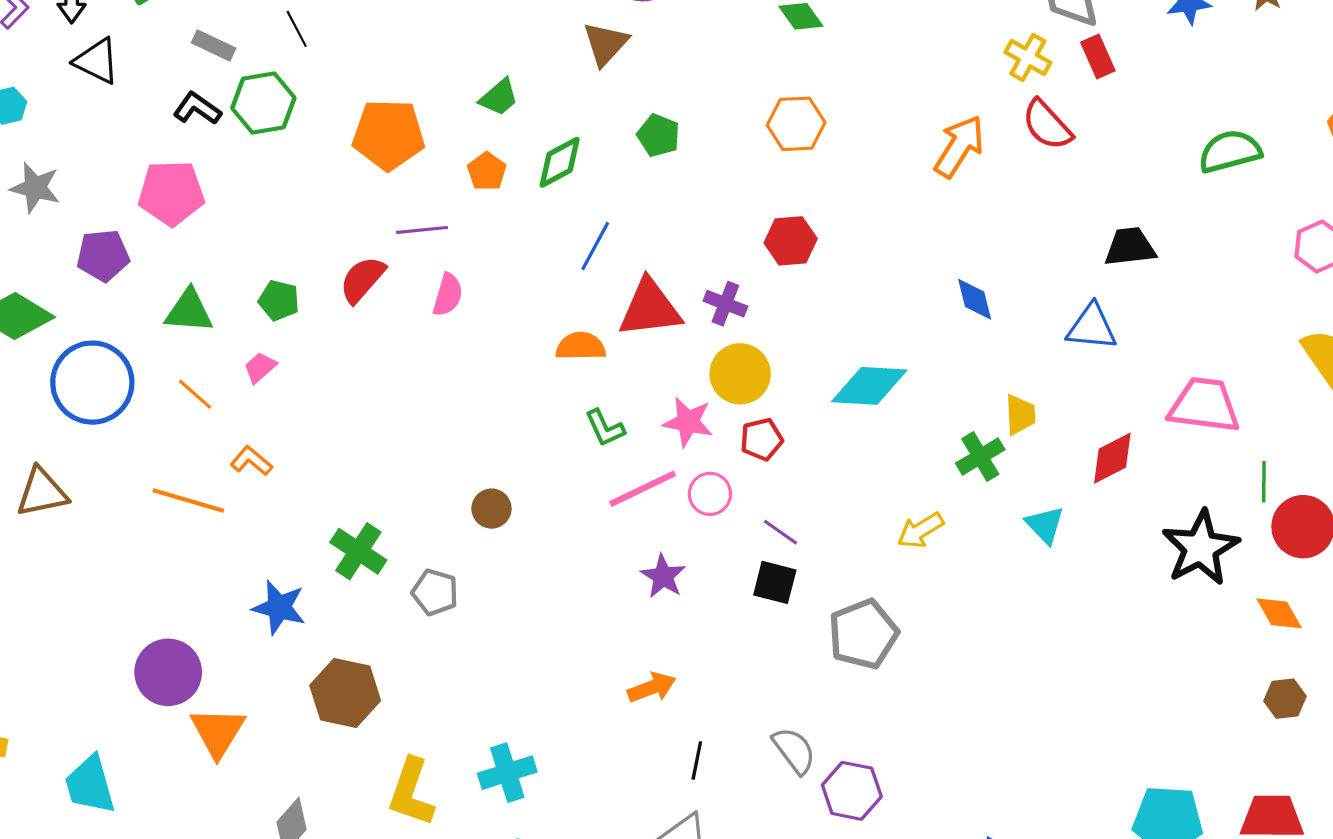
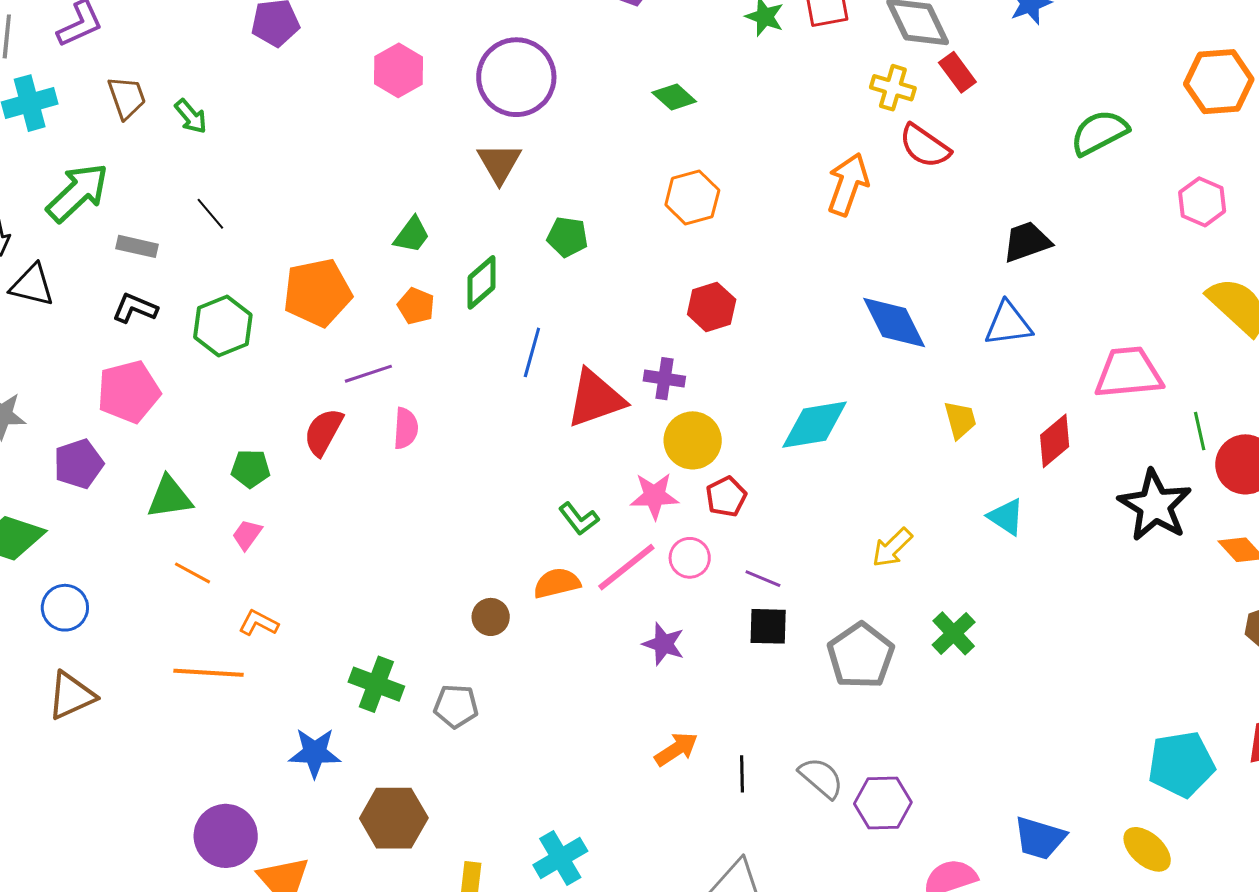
green hexagon: (263, 103) -> (223, 326), moved
blue diamond: (975, 299) -> (894, 323), size x1.6
orange semicircle: (581, 346) -> (557, 583), moved
blue circle: (92, 383) -> (65, 608), moved, size x0.6
green cross: (980, 456) -> (954, 633), moved
black line: (697, 761) -> (742, 774), moved

